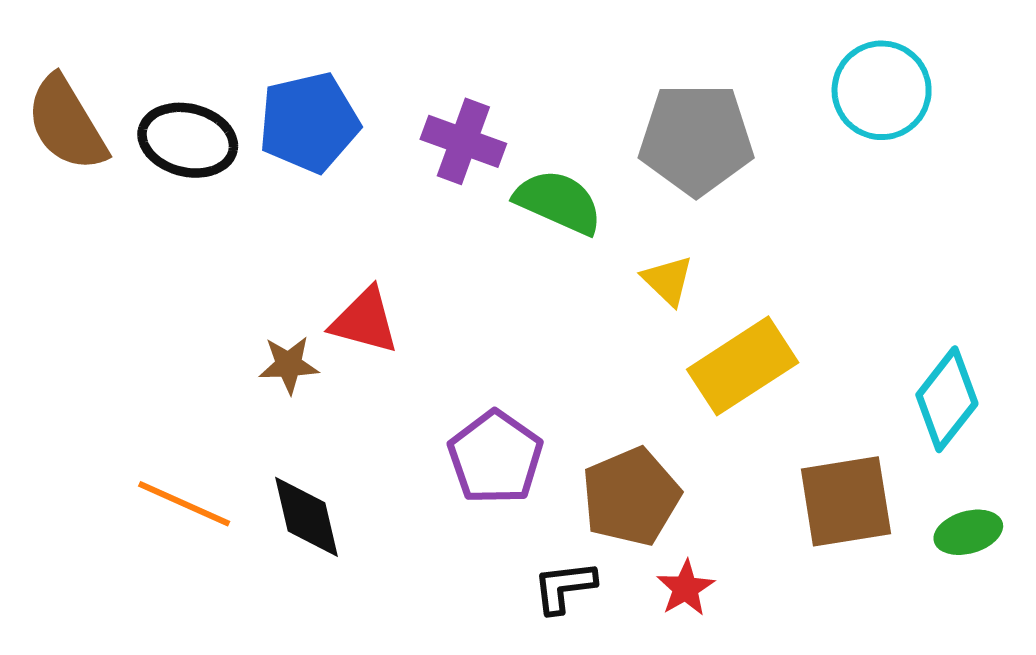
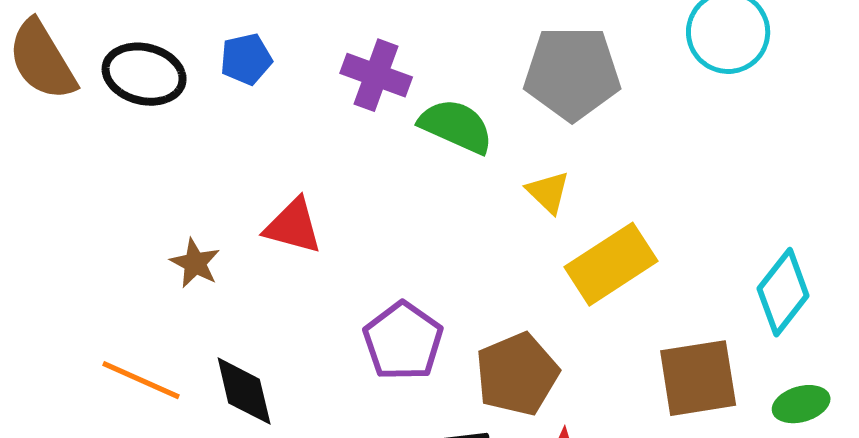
blue pentagon: (309, 122) -> (246, 59), size x0.6
brown star: (289, 365) -> (195, 263), moved, turned 30

